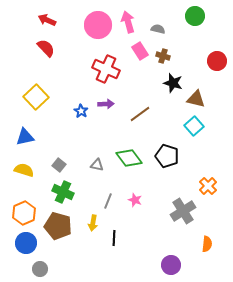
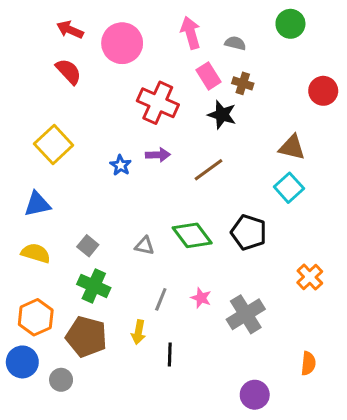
pink circle: (98, 25) -> (122, 43), moved
black star: (173, 83) -> (222, 115), moved
gray cross: (183, 211) -> (246, 314), moved
blue circle: (26, 243) -> (22, 362), moved
gray circle: (40, 269) -> (61, 380), moved

